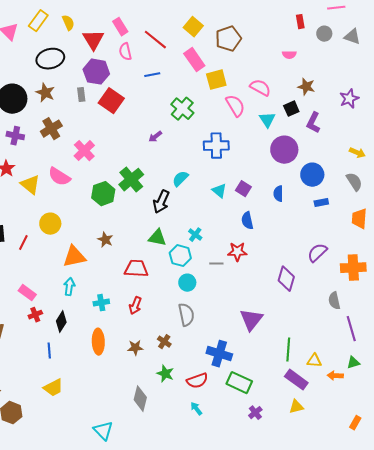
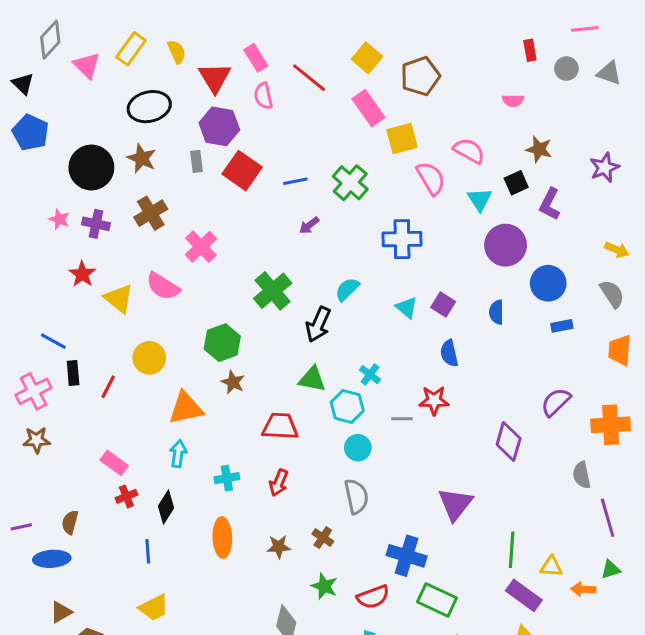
blue line: (152, 75) -> (295, 181), moved
green hexagon: (103, 194) -> (222, 343), moved

